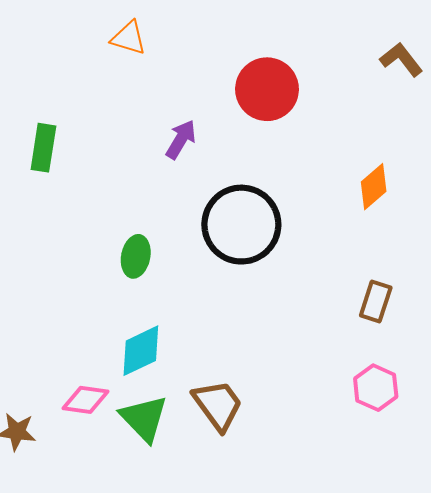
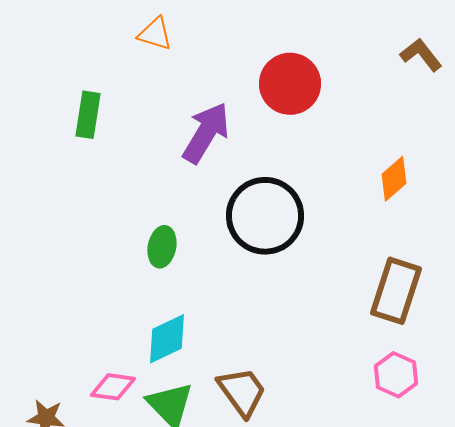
purple arrow: (181, 139) -> (206, 133), size x1.6
green rectangle: (43, 148) -> (88, 115), moved
brown rectangle: (376, 301) -> (396, 291), size x1.6

